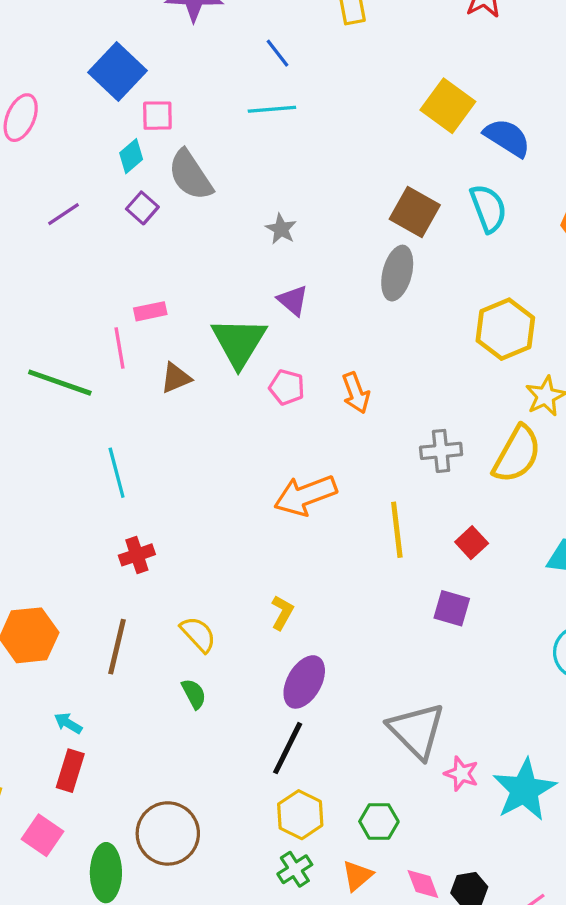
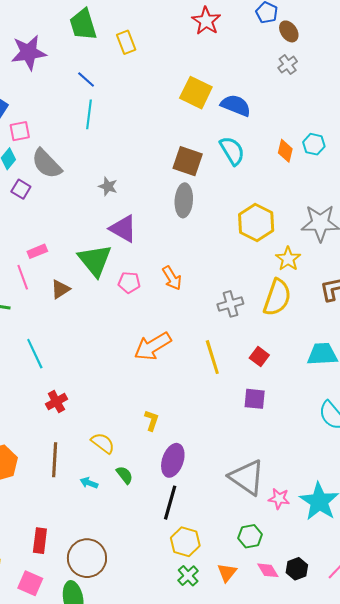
cyan line: (272, 109) -> (89, 114), turned -68
purple triangle: (293, 300) -> (123, 229), size x1.4
green semicircle: (194, 694) -> (125, 475), moved
cyan arrow: (68, 723) -> (89, 483), moved
green hexagon: (379, 822) -> (250, 536), moved
brown circle: (168, 833) -> (87, 558), moved

